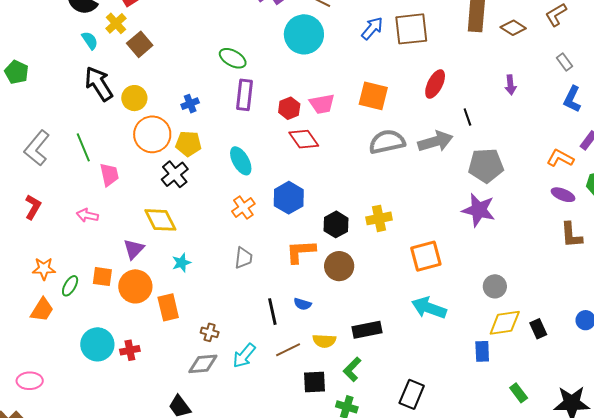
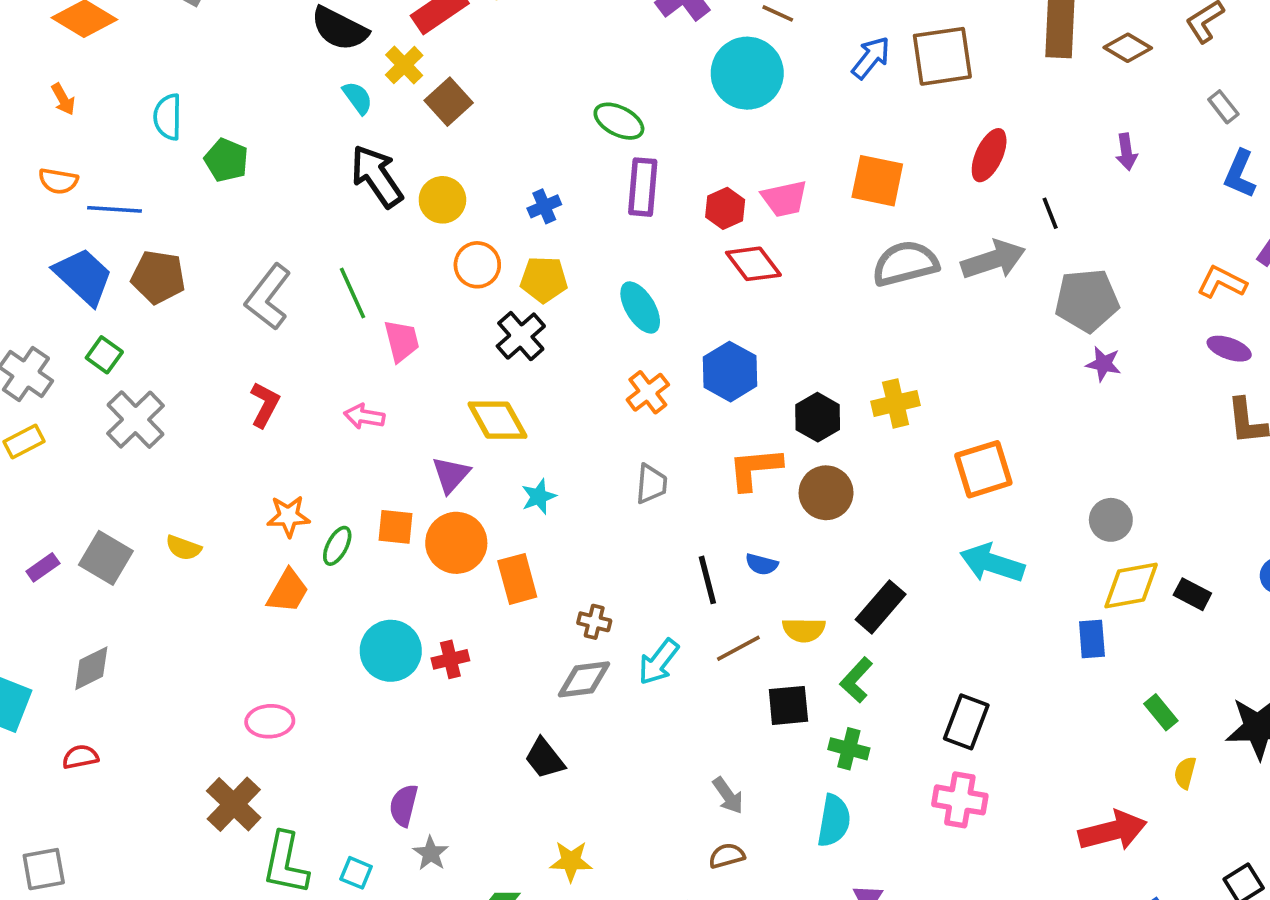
orange circle: (152, 134) -> (477, 265), size x0.7
purple star: (479, 210) -> (1104, 364), moved, size x0.6
black rectangle: (538, 329) -> (1192, 594), turned -36
black rectangle: (367, 330) -> (881, 607), turned -36

